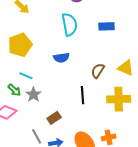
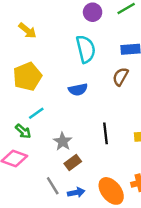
brown semicircle: (98, 71) -> (120, 77), moved
cyan line: (26, 76) -> (36, 113), turned -56
gray star: (33, 95) -> (63, 142), moved

